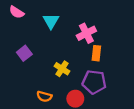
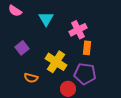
yellow cross: (62, 69) -> (56, 62), size x1.5
orange semicircle: (44, 96) -> (31, 78), moved

